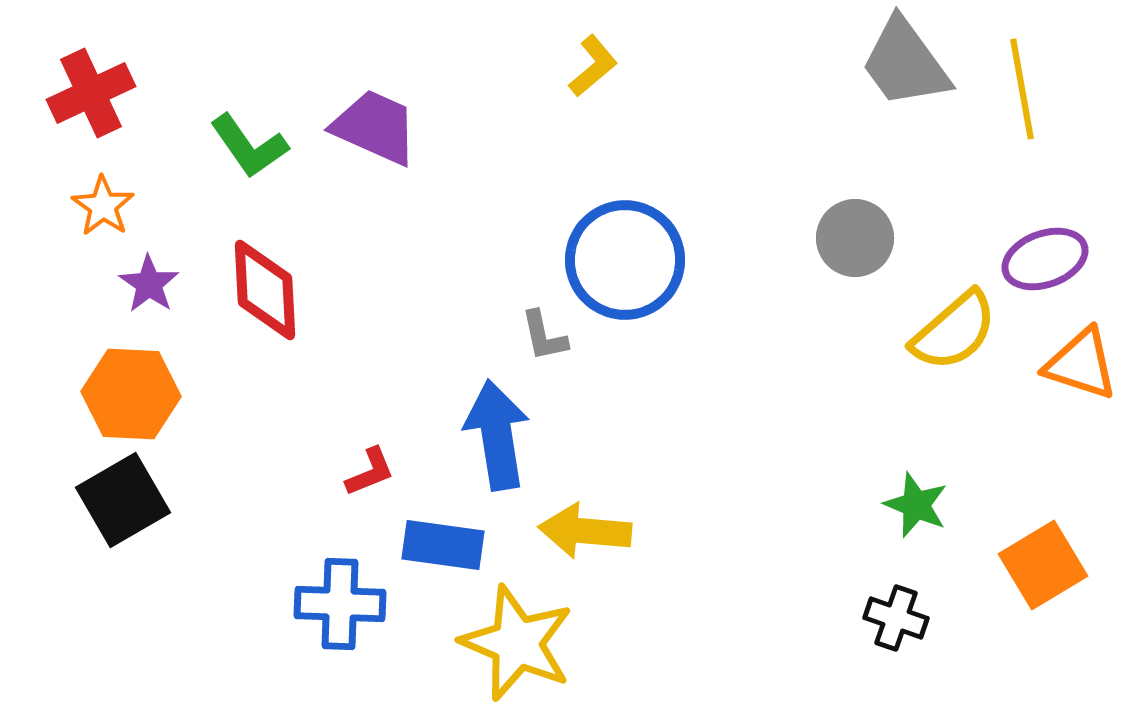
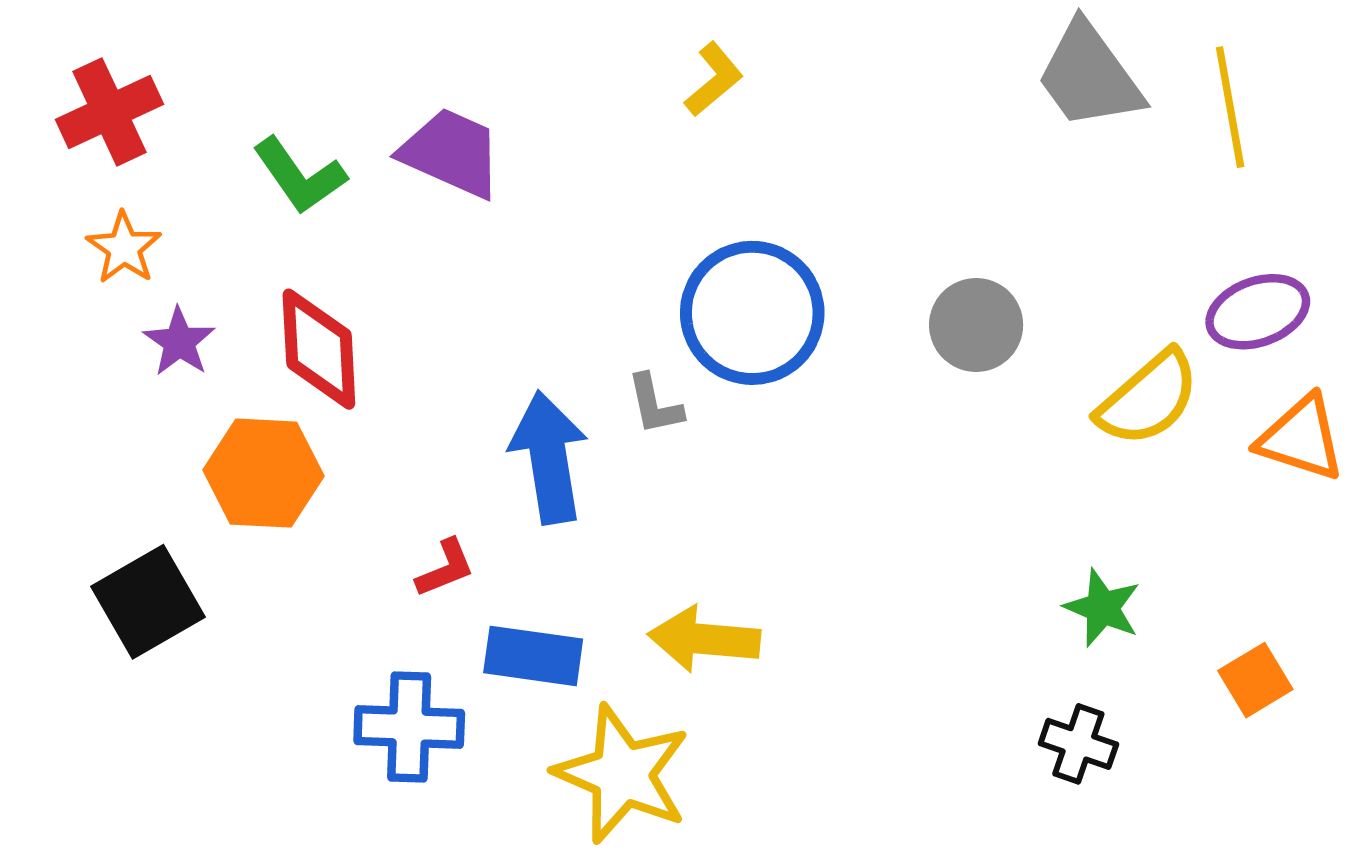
gray circle: (855, 238) -> (976, 325), moved
orange hexagon: (131, 394) -> (264, 473), moved
blue arrow: (497, 435) -> (549, 457), moved
orange square: (1043, 565) -> (1255, 680), size x0.7

